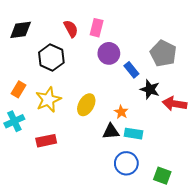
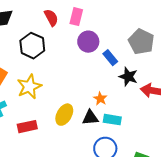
yellow ellipse: (86, 105) -> (64, 115), moved

